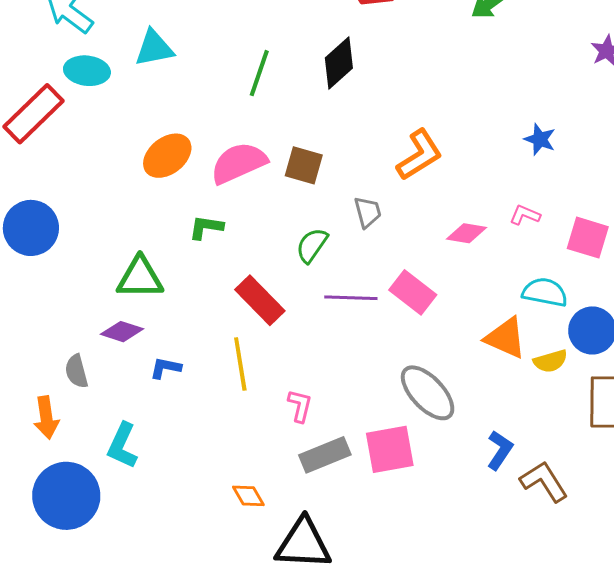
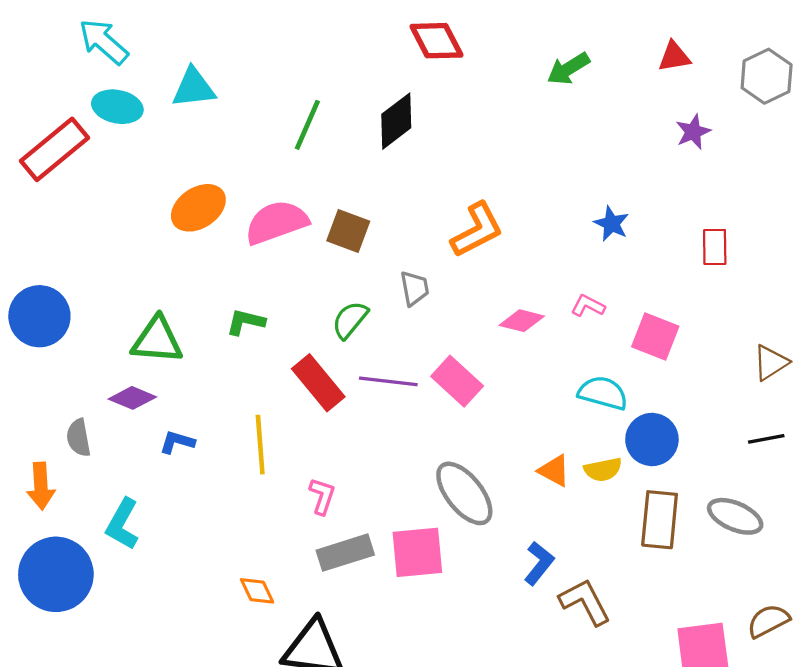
green L-shape: (206, 227) -> (246, 322), moved
blue circle: (31, 228) -> (39, 316), moved
red rectangle: (260, 300) -> (318, 383), moved
orange triangle: (506, 338) -> (554, 471), moved, size x0.7

